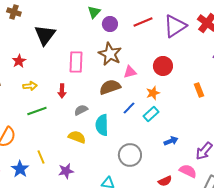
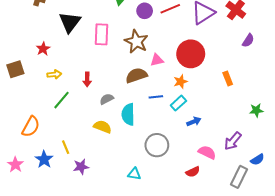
purple circle: (110, 24) -> (145, 11), moved
pink rectangle: (76, 62) -> (102, 34), moved
red circle: (163, 66) -> (191, 54), size x1.4
blue line: (129, 108) -> (156, 97), turned 40
green line: (37, 111) -> (62, 100), turned -30
blue arrow: (171, 141) -> (194, 122), moved
purple star: (66, 171) -> (81, 167), moved
pink semicircle: (188, 171) -> (207, 152), moved

